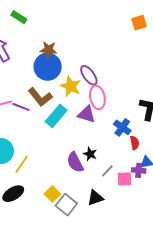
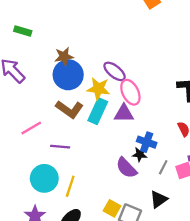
purple line: (21, 107) -> (60, 147), moved
cyan rectangle: (56, 116) -> (98, 111), moved
blue cross: (122, 127) -> (147, 142), moved

